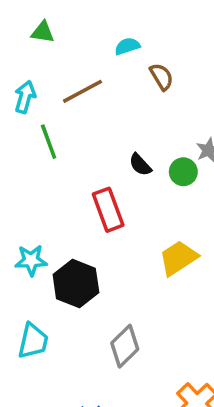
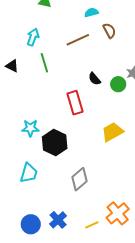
brown line: (82, 91) -> (78, 40), moved

